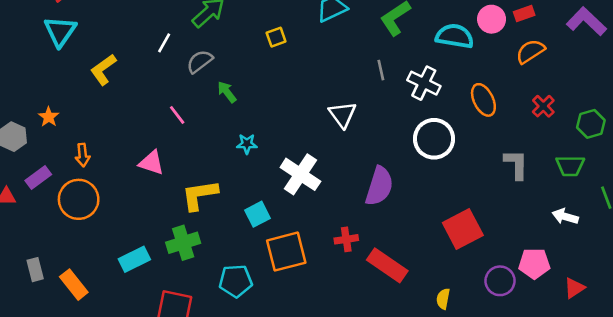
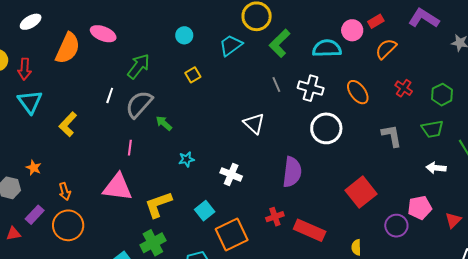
gray semicircle: (200, 61) -> (139, 104), size x1.4
pink line: (177, 115) -> (130, 148), turned 56
pink triangle: (152, 163) -> (118, 187), size x1.5
white cross: (300, 174) -> (231, 174), size x0.7

